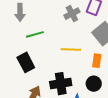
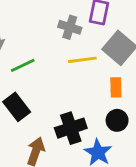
gray cross: (72, 14) -> (70, 27), turned -35
yellow line: (71, 50) -> (82, 60), moved

